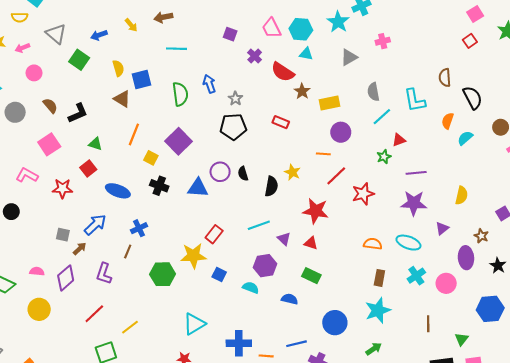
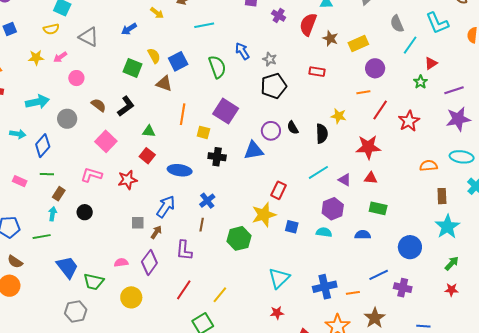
green square: (79, 60) -> (133, 68), moved
red semicircle: (283, 72) -> (308, 24), turned 90

